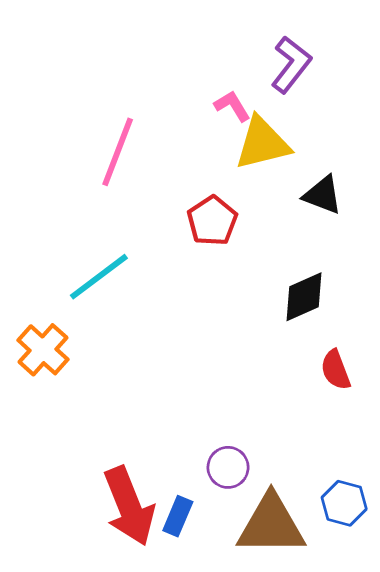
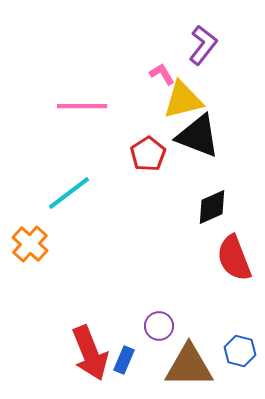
pink line: (118, 152) -> (82, 106), turned 69
black triangle: (323, 195) -> (198, 136), moved, size x1.6
red semicircle: (336, 370) -> (234, 258), size x1.6

